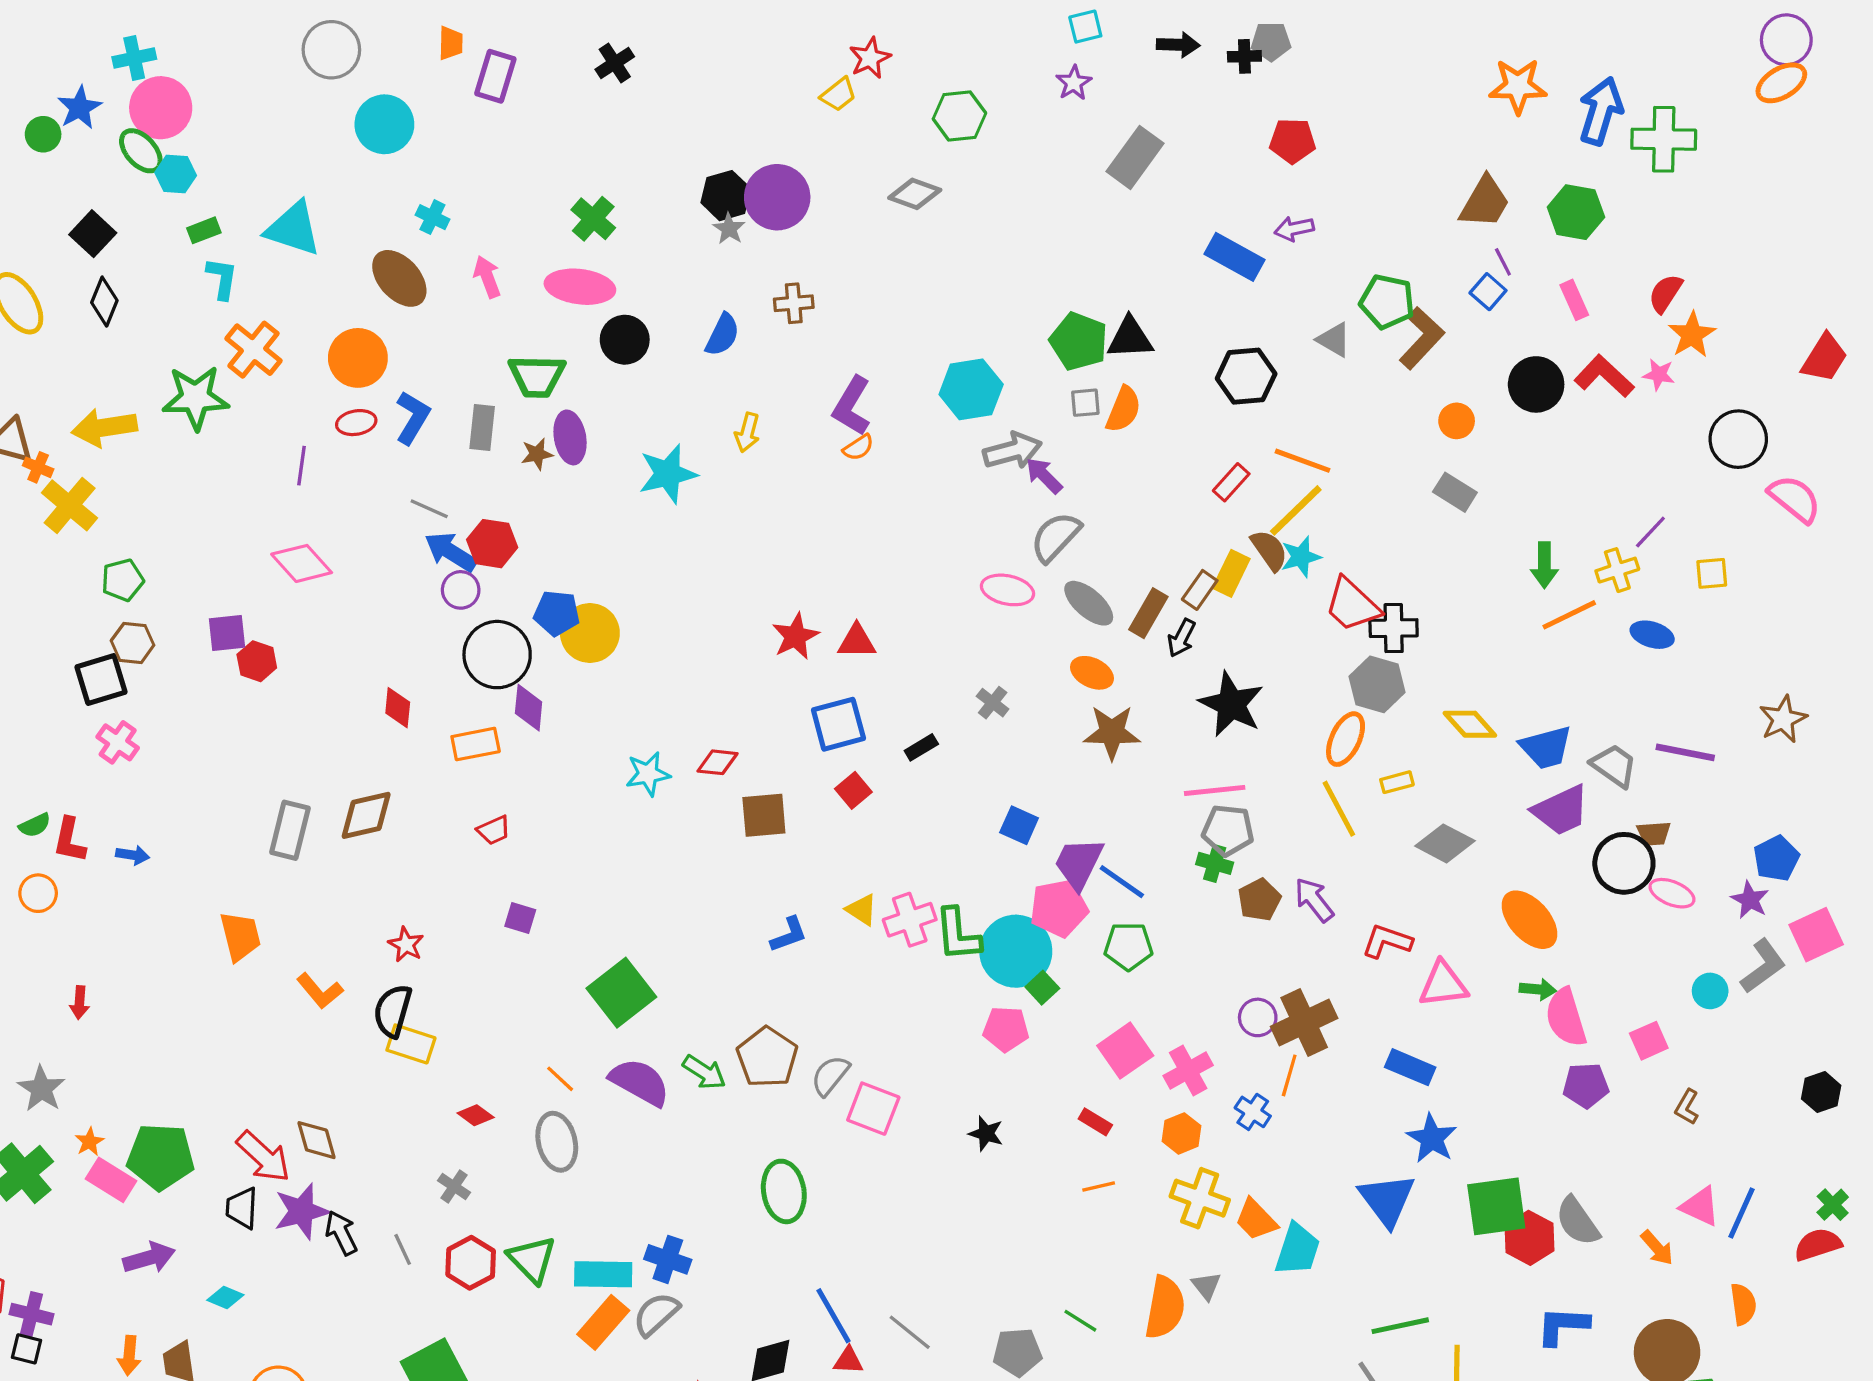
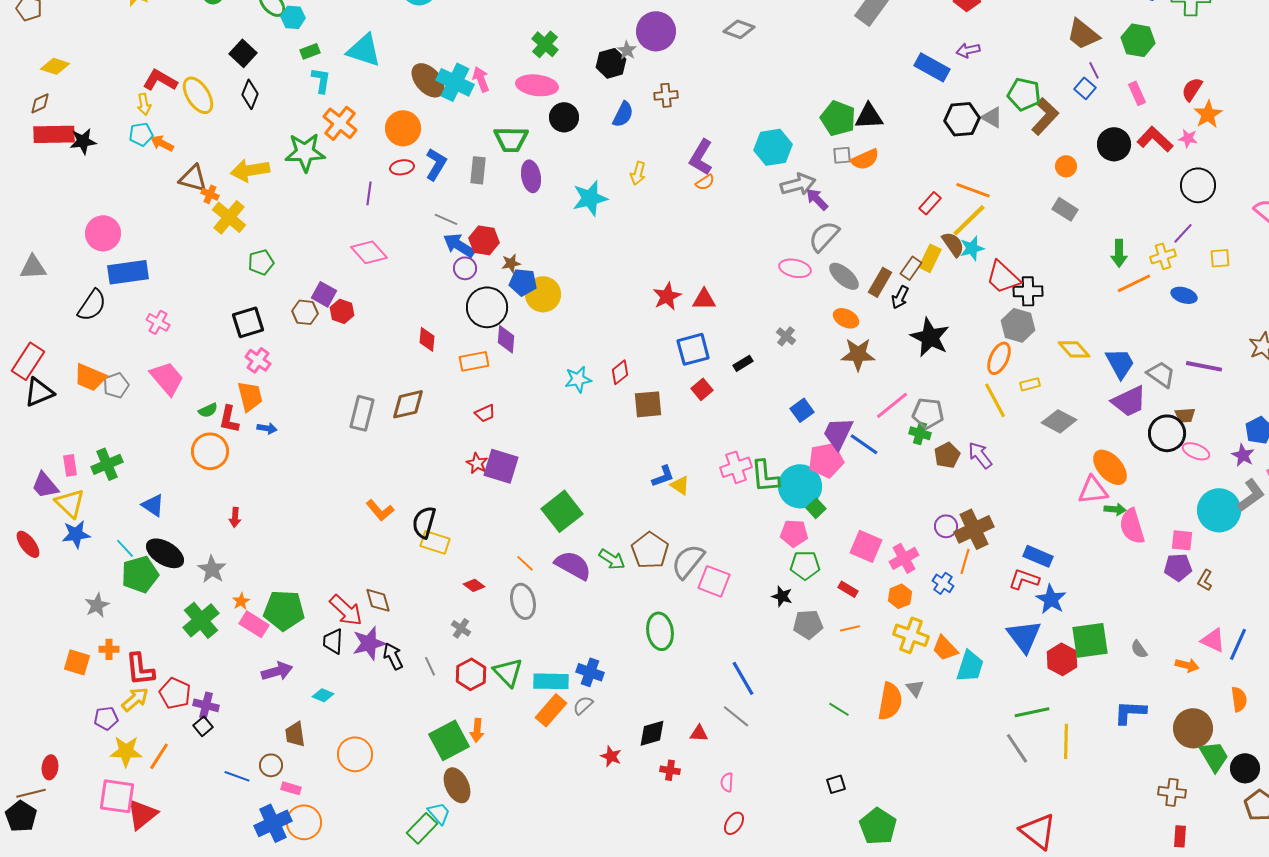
black hexagon: (726, 196) -> (611, 63), moved
brown trapezoid: (1485, 202) -> (1083, 34), turned 99
cyan cross: (432, 217) -> (455, 82), moved, size x1.8
black hexagon: (1246, 376) -> (962, 119), moved
orange semicircle: (1123, 409) -> (865, 159), turned 44
black circle: (1738, 439) -> (1198, 185), moved
brown star: (537, 454) -> (511, 263), moved
purple square: (227, 633) -> (324, 294), turned 35
brown hexagon: (133, 643) -> (305, 312), moved
blue trapezoid: (1546, 747) -> (1120, 363), turned -104
red diamond: (717, 762) -> (620, 372), turned -45
pink line: (1215, 790) -> (892, 405), moved, turned -33
blue square: (1019, 825) -> (802, 410), turned 30
orange circle: (38, 893) -> (210, 451), size x1.6
yellow triangle: (862, 910) -> (680, 485), moved
purple square: (520, 918) -> (501, 466), size x1.8
orange trapezoid: (240, 936) -> (250, 396), moved
red L-shape: (1387, 941) -> (1024, 579), moved
red star: (406, 945) -> (477, 463), moved
green pentagon: (1128, 946) -> (805, 565), moved
pink triangle: (1443, 984) -> (1093, 490), moved
cyan circle: (1710, 991) -> (1219, 510), size x2.0
pink square: (1649, 1041) -> (1182, 540), turned 30
pink square: (1125, 1051) -> (866, 546), turned -32
gray semicircle: (830, 1075) -> (688, 561), size x1.4
purple pentagon: (1586, 1085) -> (1178, 567), moved
gray semicircle: (1578, 1221) -> (1139, 649), size x0.6
red hexagon: (1529, 1238) -> (1062, 659), moved
orange arrow: (1657, 1248) -> (1187, 665), turned -35
gray semicircle: (656, 1314) -> (583, 705), size x0.7
blue line: (833, 1316) -> (743, 678), moved
black square: (26, 1349) -> (203, 726), turned 36
gray pentagon: (1017, 1352) -> (808, 624), moved
orange arrow: (129, 1356) -> (477, 730), moved

